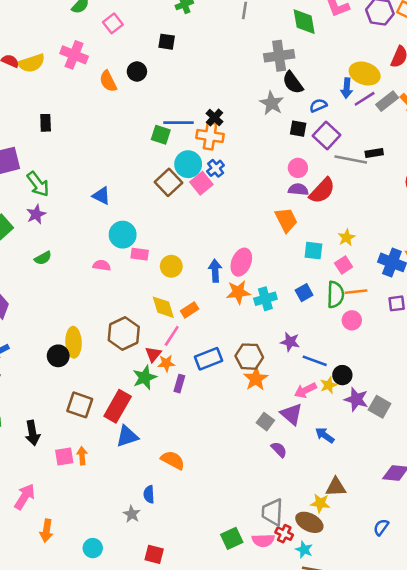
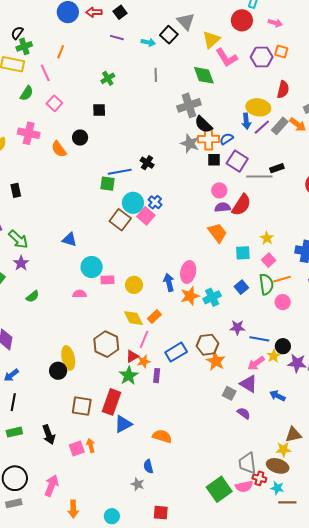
orange cross: (210, 136) -> (209, 139), moved
red triangle: (153, 354) -> (132, 356), turned 32
green square: (232, 538) -> (219, 489), size x1.4

